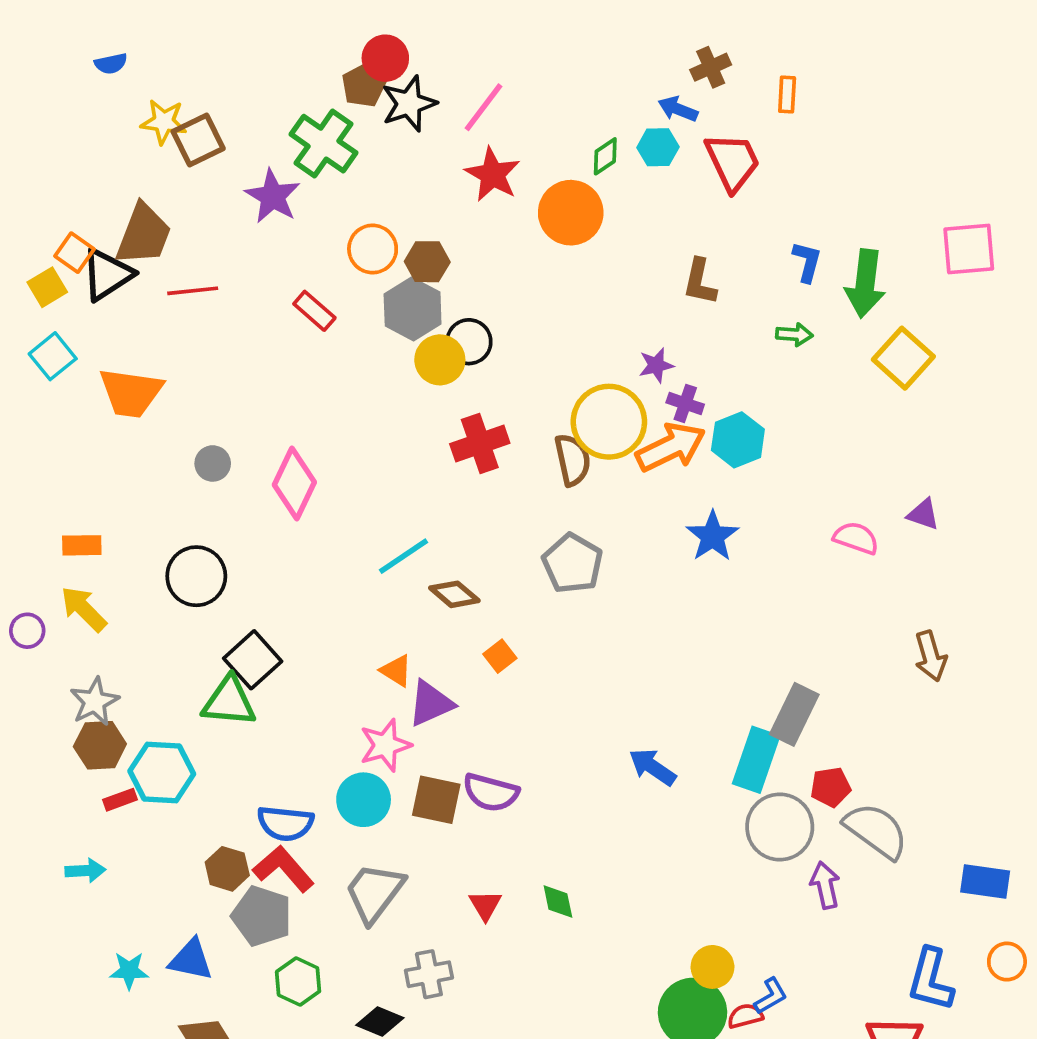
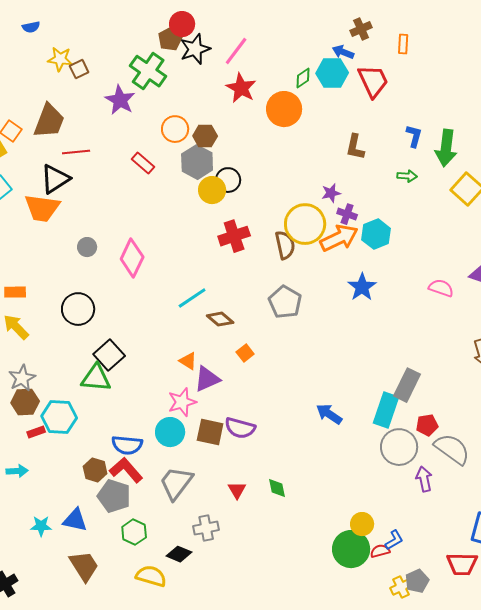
brown square: (198, 140) -> (79, 69), size x0.7
cyan hexagon: (658, 147) -> (332, 73), size x1.4
black triangle: (107, 274) -> (55, 179), moved

